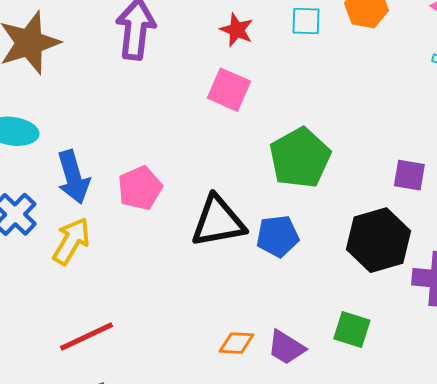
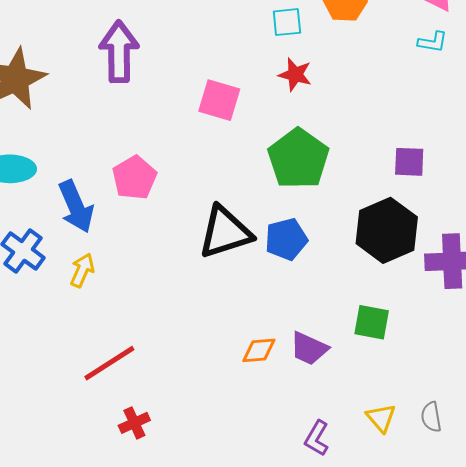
red star: (237, 30) -> (295, 75), moved
pink pentagon: (140, 188) -> (134, 178), moved
yellow arrow: (71, 241) -> (82, 270), size x0.7

